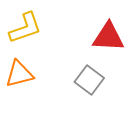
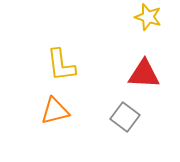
yellow L-shape: (25, 28) -> (61, 65), turned 102

